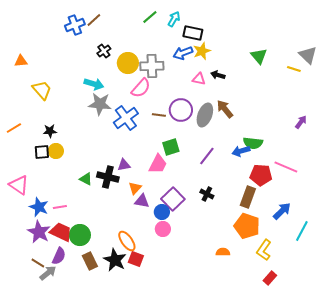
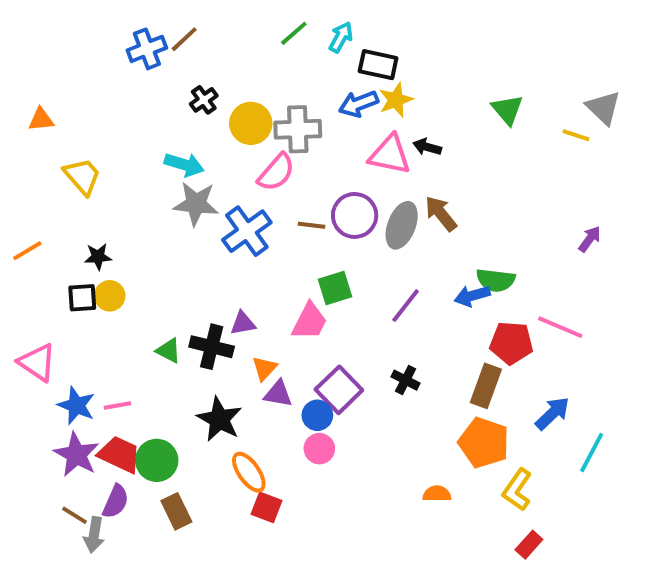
pink triangle: (199, 79) -> (390, 155), size x1.6
black star: (115, 260) -> (219, 419), moved
gray arrow: (48, 273) -> (94, 535), turned 138

